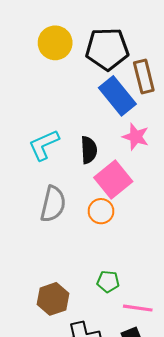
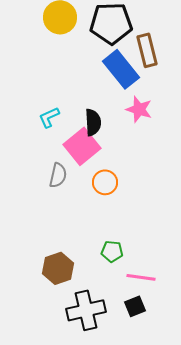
cyan L-shape: (44, 145) -> (49, 117), size x0.7
pink square: (113, 180) -> (82, 146), moved
gray semicircle: (53, 204) -> (58, 175), size x0.7

